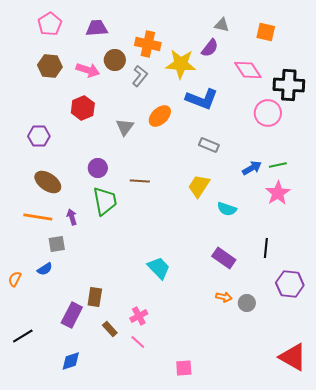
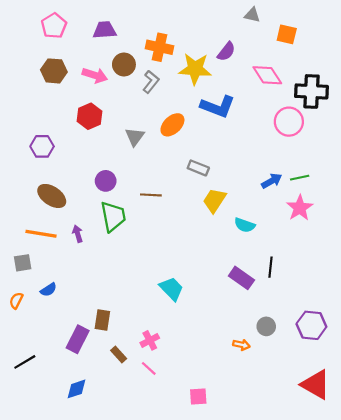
gray triangle: (222, 25) -> (252, 15), moved
gray rectangle: (209, 145) -> (198, 168), moved
gray square: (57, 244) -> (23, 263), moved
black line: (266, 248) -> (271, 267), moved
purple hexagon: (290, 284) -> (311, 325), moved
orange arrow: (224, 297) -> (241, 345), moved

